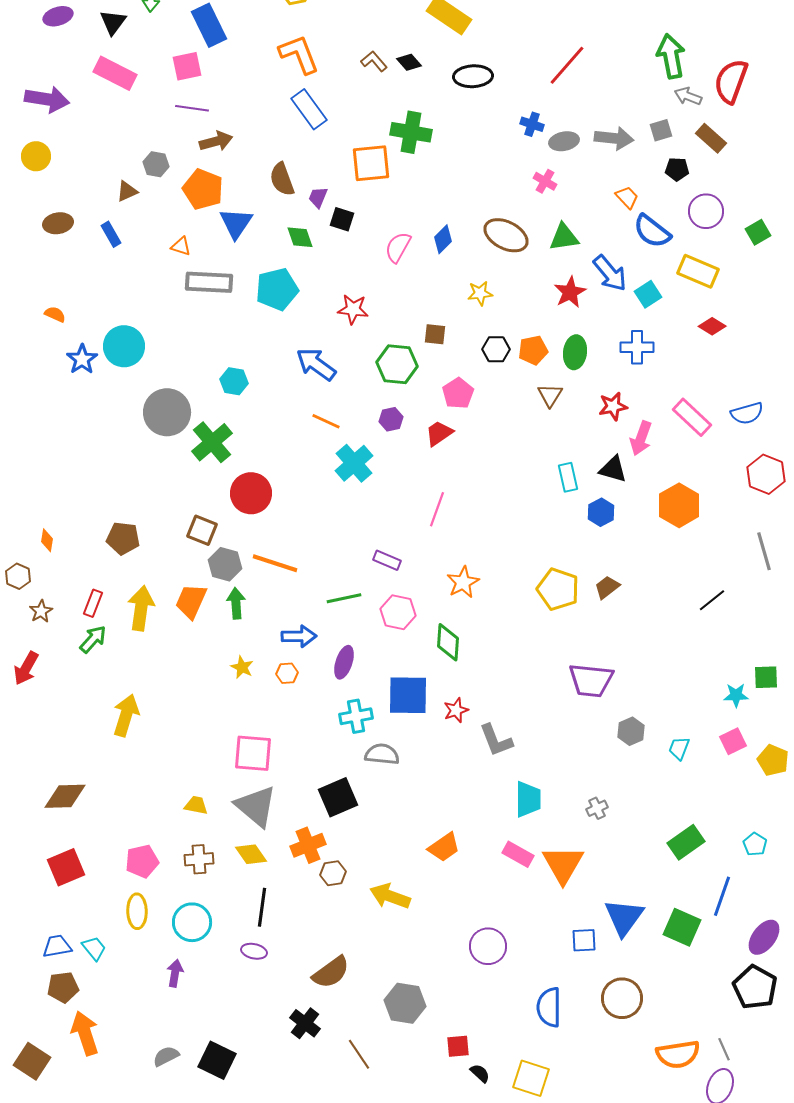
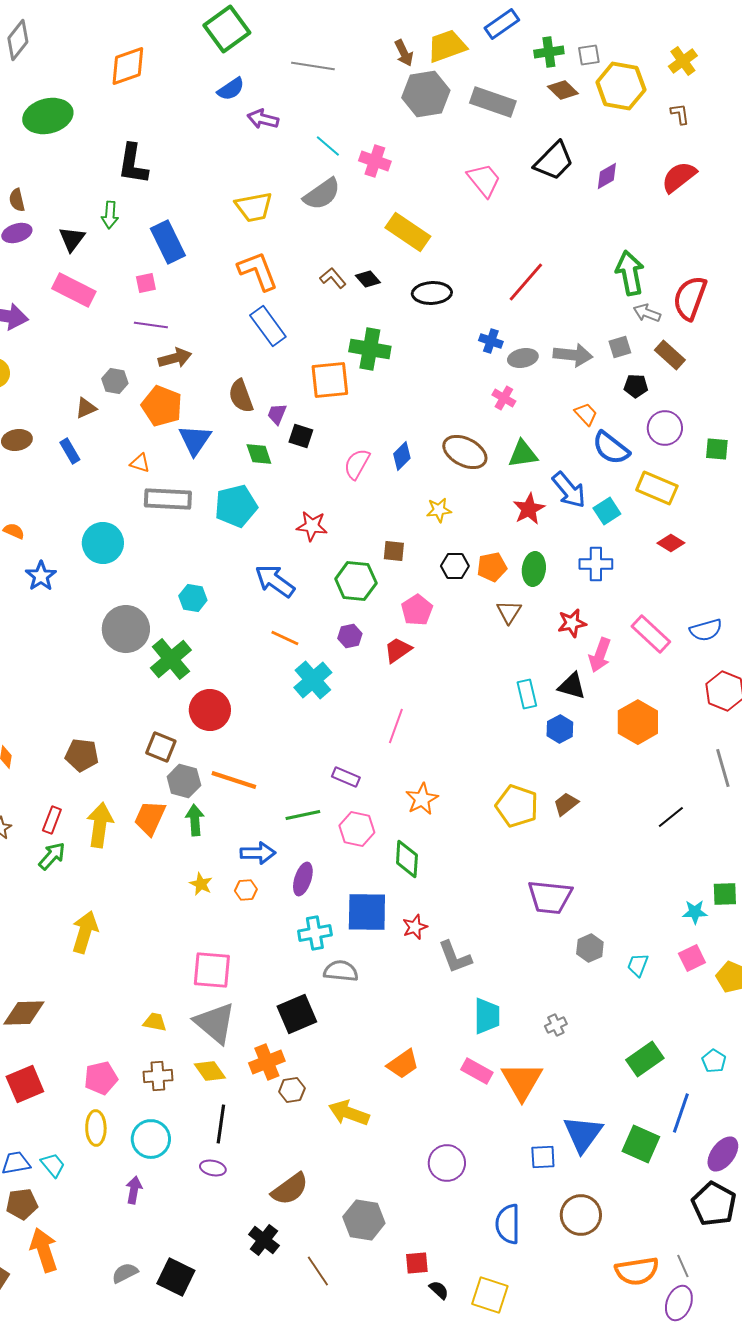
pink square: (187, 66) -> (146, 283), size x0.7
green square: (758, 232) -> (717, 449), turned 35
cyan circle: (124, 346) -> (103, 543), moved

